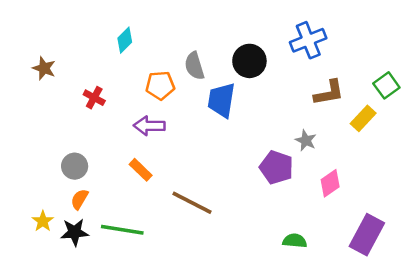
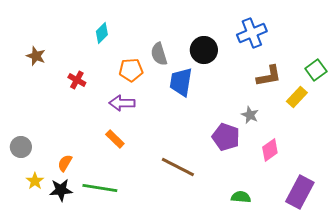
gray circle: (75, 166) -> (21, 147), moved
brown line: (192, 203) -> (178, 167), moved

